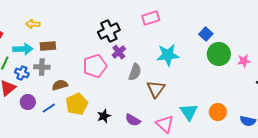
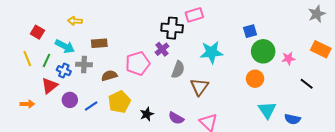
black cross: (109, 31) -> (172, 28), moved, turned 30
blue square: (206, 34) -> (250, 31), turned 32
brown rectangle: (48, 46) -> (99, 43), moved
cyan arrow: (23, 49) -> (65, 46), turned 30
brown semicircle: (60, 85) -> (109, 76), moved
cyan triangle: (189, 112) -> (267, 110), moved
orange circle: (218, 112) -> (255, 79), moved

